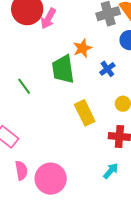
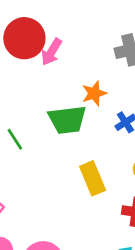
green trapezoid: (63, 69) -> (67, 120), turned -92

